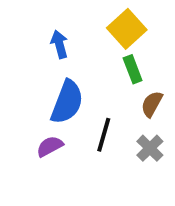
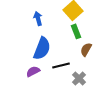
black line: (104, 135) -> (61, 65), turned 60
gray cross: (150, 148) -> (79, 78), moved

